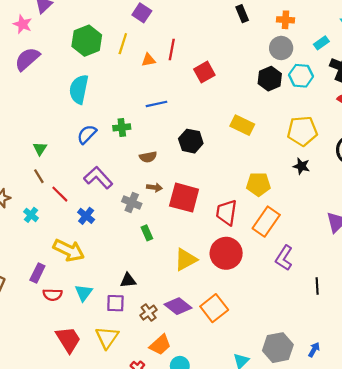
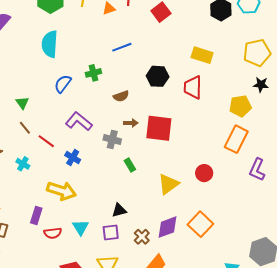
yellow pentagon: (258, 184) -> (240, 106), moved
red trapezoid: (226, 213) -> (193, 87), moved
red circle: (226, 253) -> (204, 173), size x0.6
purple diamond: (178, 306) -> (168, 227), turned -50

